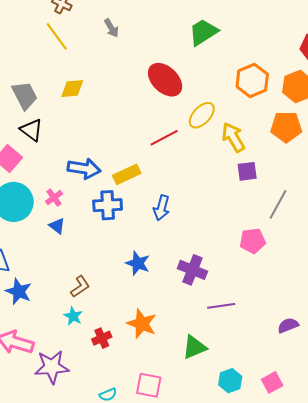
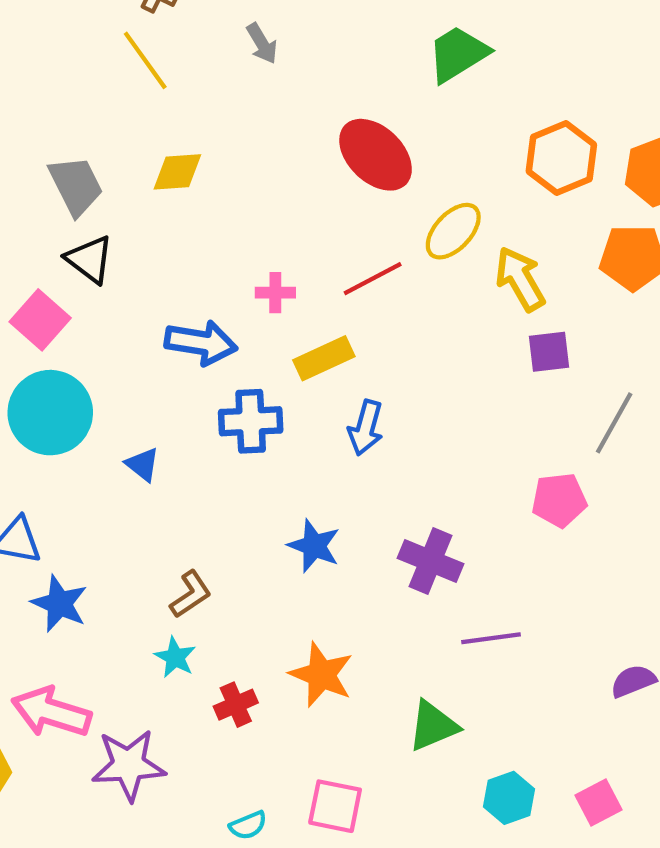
yellow rectangle: (127, 174) -> (324, 358), moved
pink cross: (54, 198) -> (275, 293), moved, turned 36

